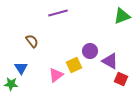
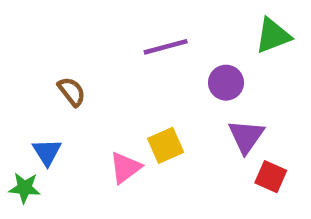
purple line: (58, 13) -> (166, 47), moved
purple circle: (90, 51) -> (226, 83), moved
purple triangle: (110, 61) -> (246, 136), turned 36

